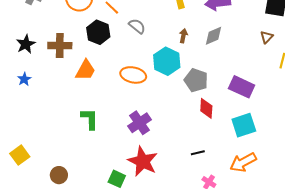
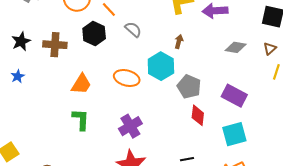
gray diamond: (214, 36) -> (236, 47), moved, turned 30
brown triangle: (267, 37) -> (270, 49), moved
orange trapezoid: (85, 70) -> (81, 84), moved

